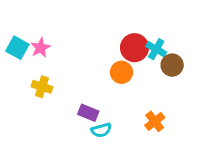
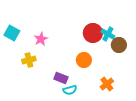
pink star: (40, 48) -> (41, 39), moved
orange circle: (121, 72) -> (84, 60), moved
yellow cross: (42, 87) -> (29, 60), turned -32

